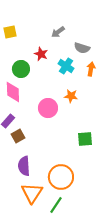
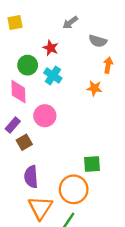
cyan cross: (66, 66) -> (53, 75), moved
orange star: (71, 96) -> (94, 88), moved
pink circle: (48, 108) -> (45, 116), moved
green square: (85, 139) -> (92, 164), moved

